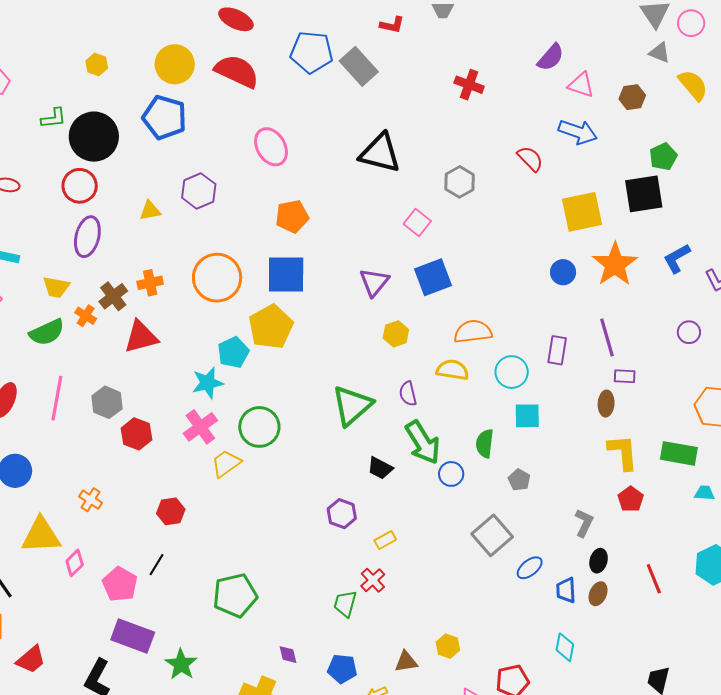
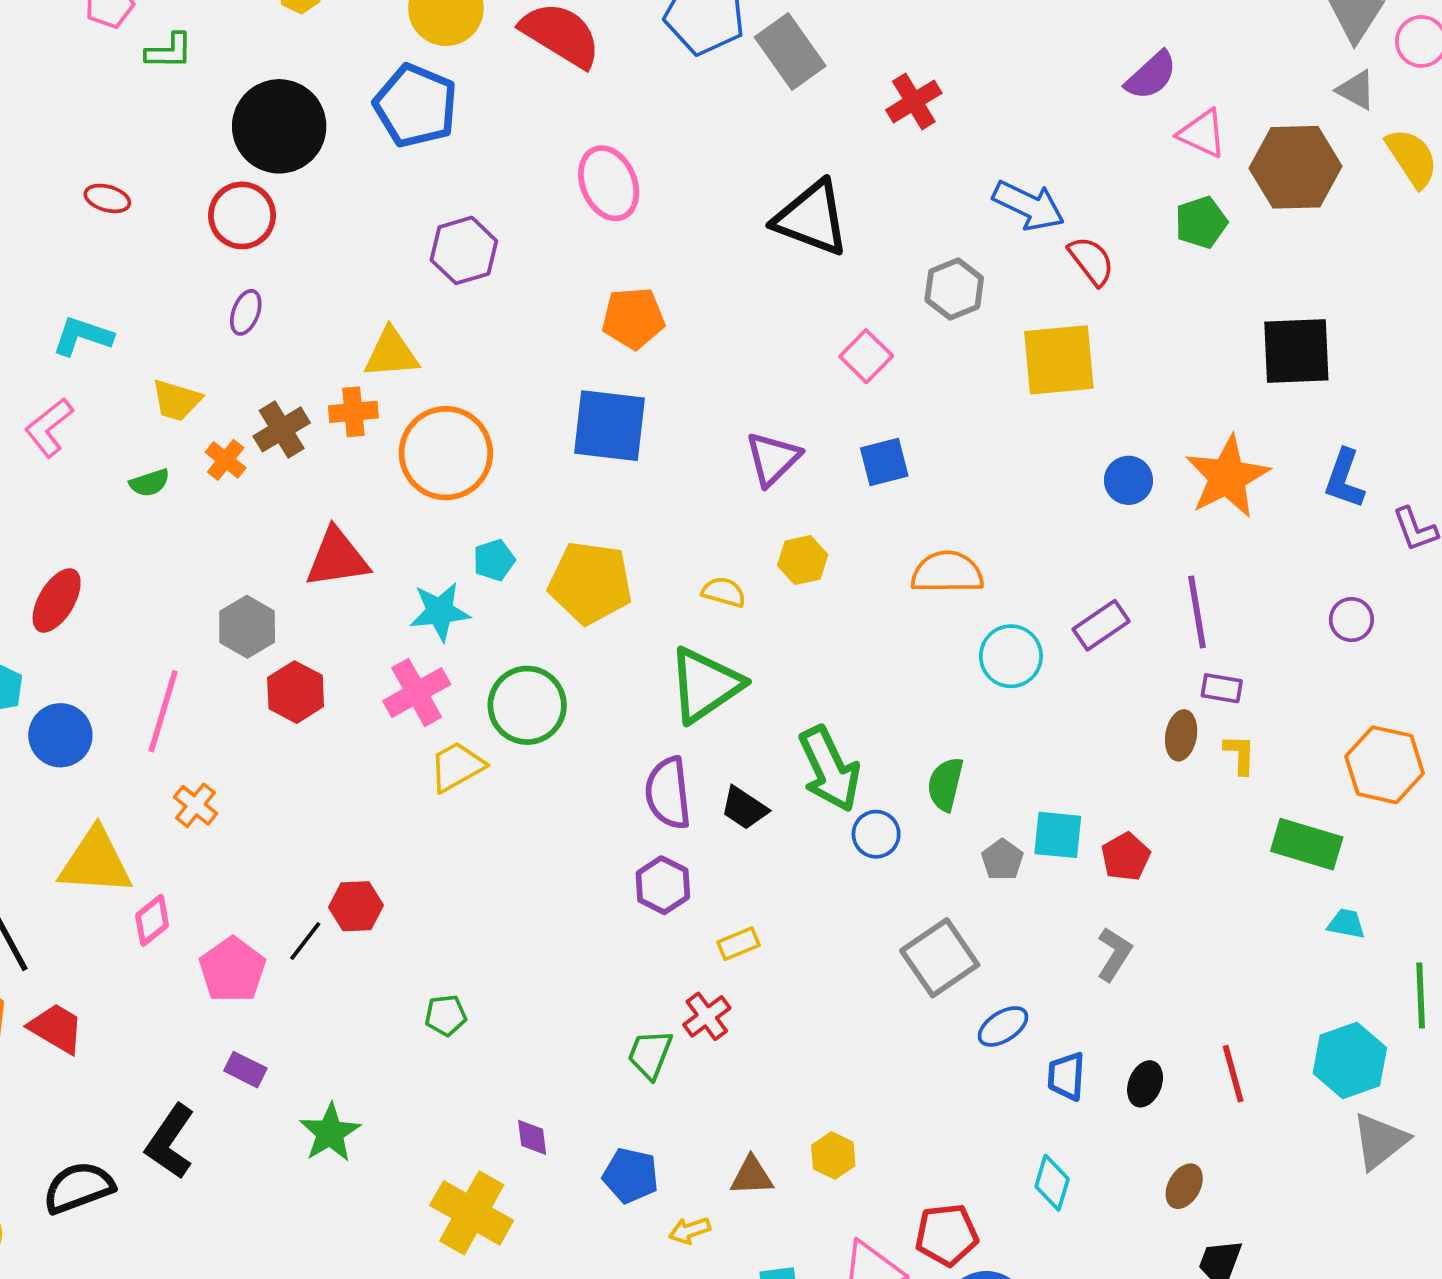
red cross: (469, 85) -> (914, 101), moved, turned 32
brown hexagon: (632, 97) -> (1295, 167), size x1.8
green L-shape: (54, 118) -> (169, 51), moved
blue arrow: (578, 132) -> (1029, 205), moved
green pentagon: (663, 157) -> (1201, 222), moved
yellow triangle: (150, 211) -> (391, 353), moved, size x1.4
yellow square: (582, 212) -> (1059, 360), moved
purple ellipse: (87, 237) -> (246, 312), size x0.6
blue L-shape: (677, 258) -> (1344, 479), turned -48
blue square: (433, 277) -> (884, 462), size x0.7
orange circle: (217, 278) -> (446, 453), moved
yellow pentagon: (271, 327) -> (590, 583), moved, turned 30
green semicircle: (47, 332) -> (150, 483), size x0.6
red triangle: (141, 337) -> (337, 558), moved
purple rectangle: (557, 350) -> (1101, 625), turned 40
cyan pentagon: (233, 352) -> (494, 560), size x0.7
yellow semicircle: (453, 370) -> (724, 592), moved, size x0.7
purple semicircle: (408, 394) -> (668, 793), moved, size x1.5
pink line: (57, 398) -> (163, 711), moved
cyan square: (527, 416) -> (1058, 835), moved
yellow L-shape: (623, 452) -> (1240, 754), moved, size x0.6
red pentagon: (631, 499) -> (1126, 857), moved
red hexagon: (171, 511) -> (356, 906), moved
black ellipse: (599, 561) -> (1145, 1084), moved
brown ellipse: (598, 594) -> (1184, 1186), moved
green pentagon: (235, 595) -> (446, 1015), size x0.5
purple rectangle: (133, 636) -> (245, 1070), size x0.5
red trapezoid: (31, 660) -> (56, 1028), moved, turned -116

